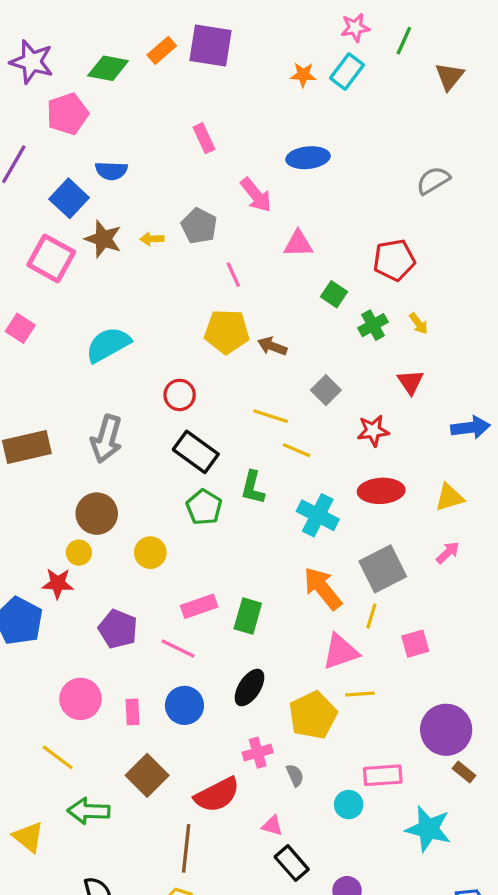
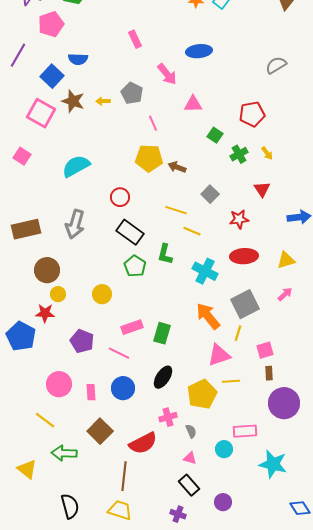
brown circle: (97, 514) -> (47, 270), moved
brown rectangle: (464, 772) -> (269, 373), moved, turned 48
pink triangle: (272, 826) -> (190, 458), moved

